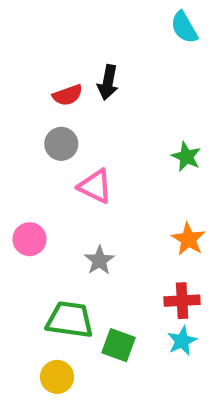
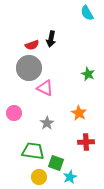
gray circle: (61, 144) -> (29, 68), size x1.6
orange star: (188, 239) -> (79, 113), moved
cyan star: (182, 341) -> (70, 177), moved
yellow circle: (57, 377) -> (39, 177), moved

